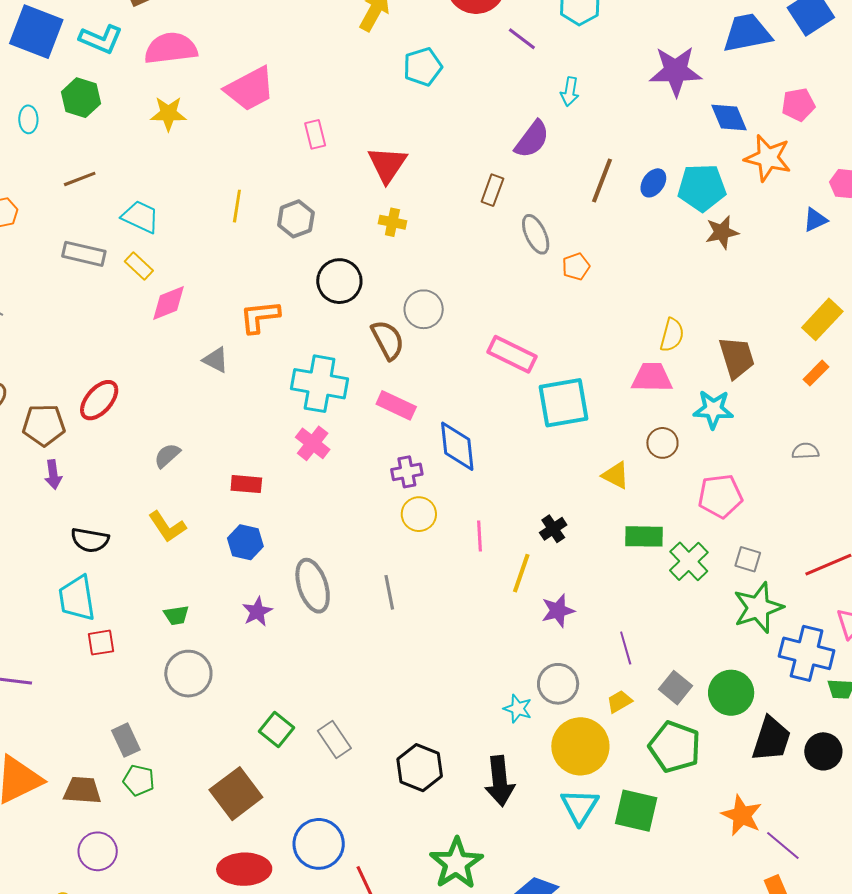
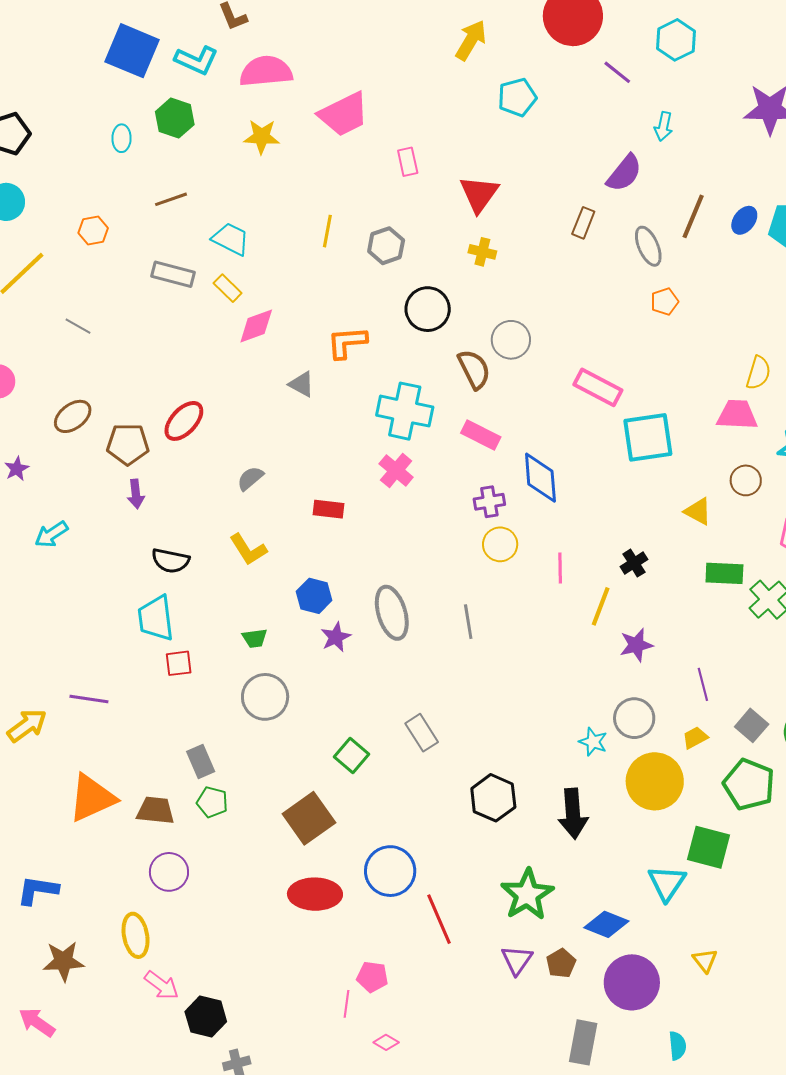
gray ellipse: (536, 234) -> (648, 246), moved
blue hexagon: (245, 542) -> (314, 596), moved
gray rectangle: (334, 740) -> (422, 733), moved
cyan triangle: (580, 807) -> (667, 883), moved

